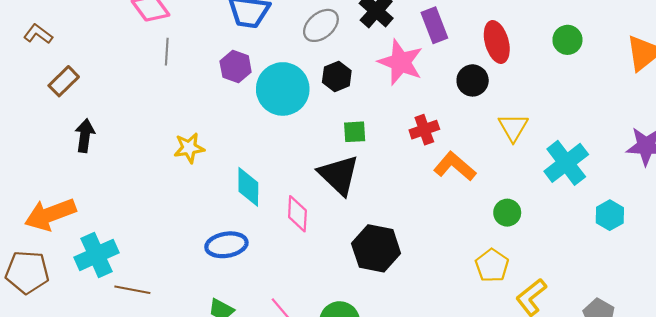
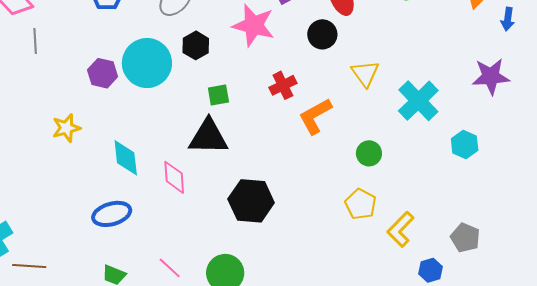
purple hexagon: (236, 67) -> (103, 73), moved
orange L-shape: (455, 166) -> (315, 116), turned -63
black triangle: (339, 175) -> (208, 137), turned -36

